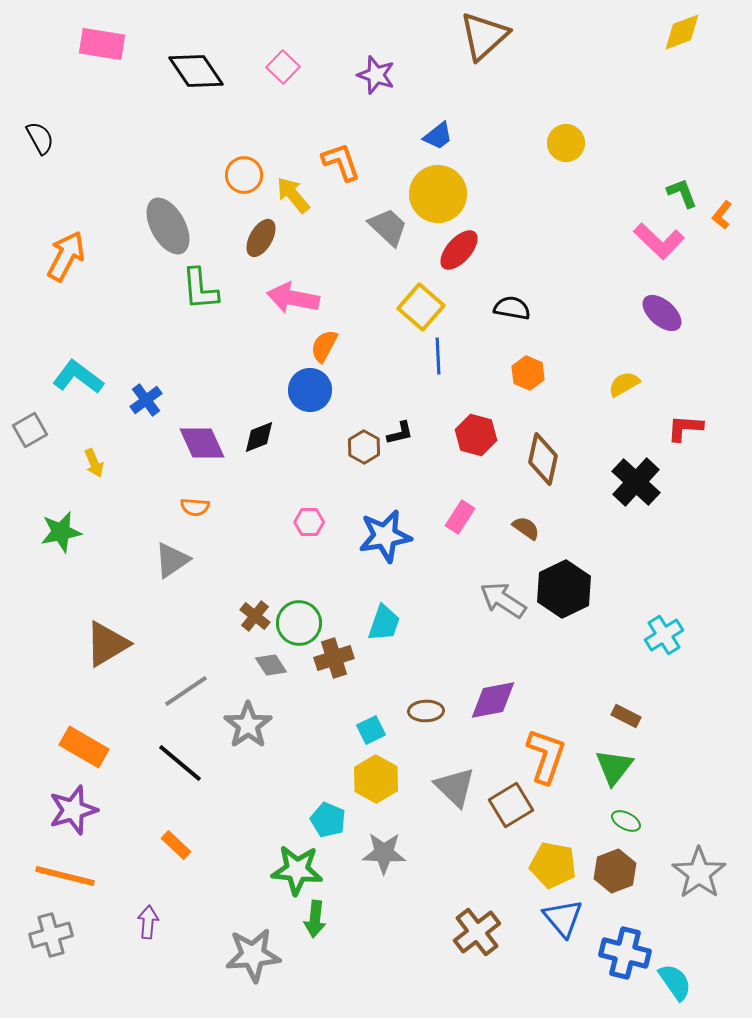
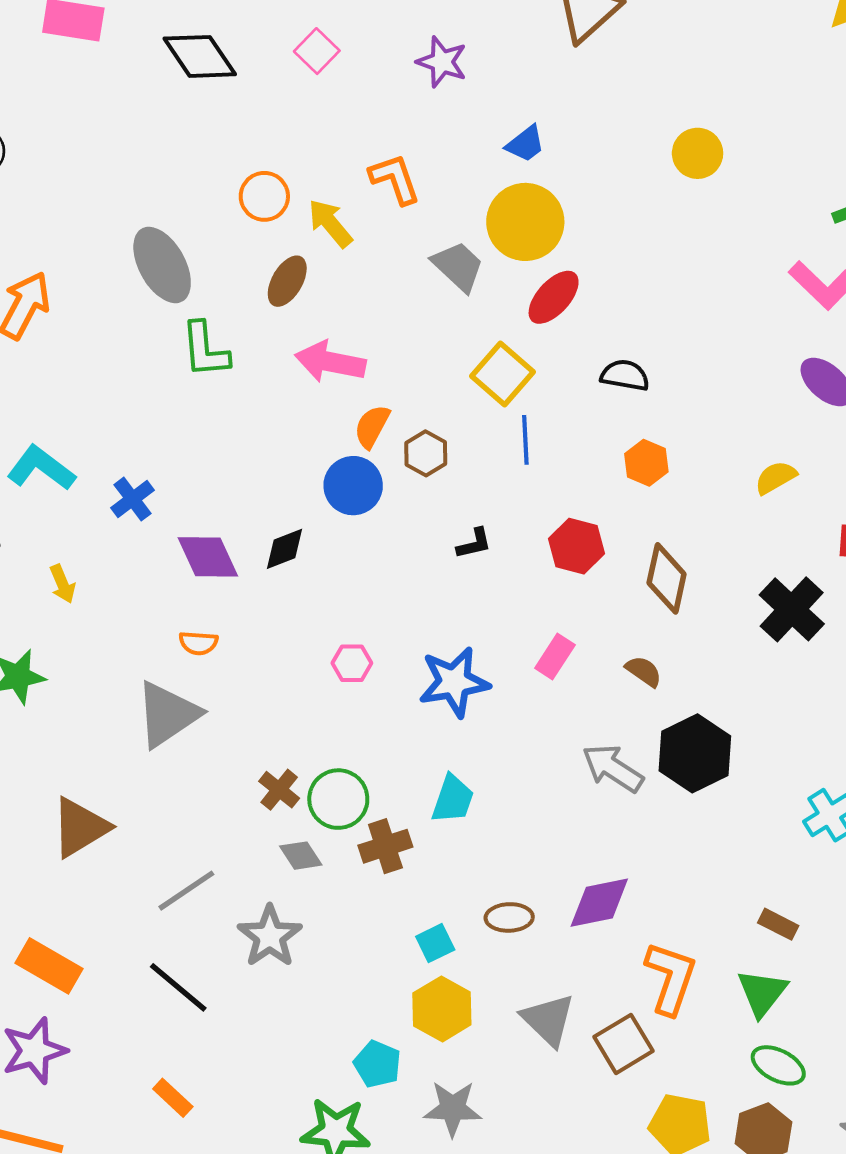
brown hexagon: (364, 447) -> (426, 453), moved
gray triangle: (172, 560) -> (167, 714), size x1.4
green ellipse: (626, 821) -> (778, 1065), size x1.4

